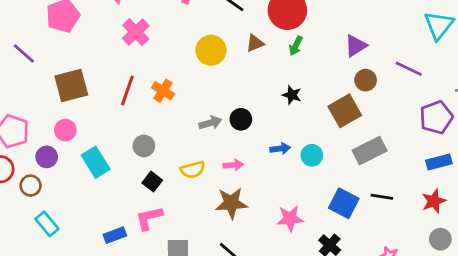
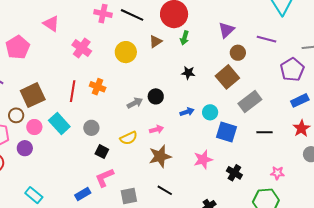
pink cross: (136, 32) -> (82, 48), moved
cyan rectangle: (96, 162) -> (59, 123), moved
brown circle: (31, 186) -> (16, 115), moved
blue square: (344, 203) -> (227, 132), moved

